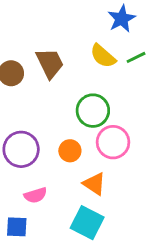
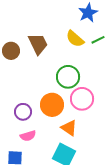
purple circle: (21, 149) -> (23, 112), moved, size x0.7
orange circle: (70, 151) -> (52, 105), size x1.5

